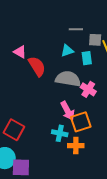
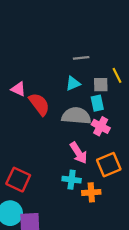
gray square: (95, 40) -> (101, 85), moved
cyan rectangle: (87, 58) -> (97, 103), moved
orange square: (81, 122) -> (109, 165), moved

